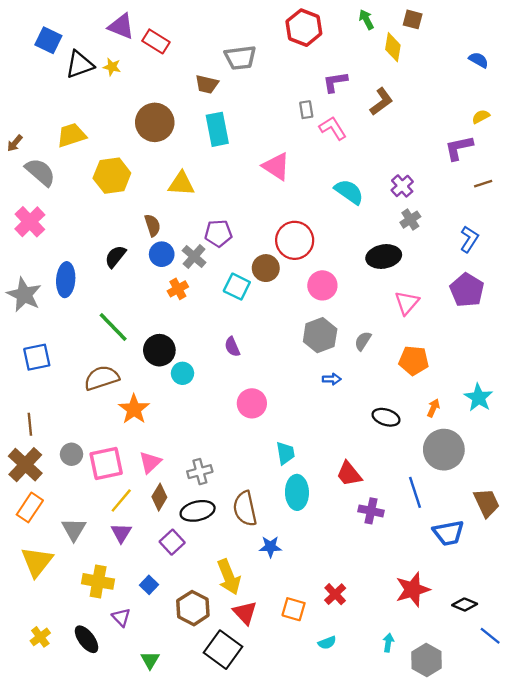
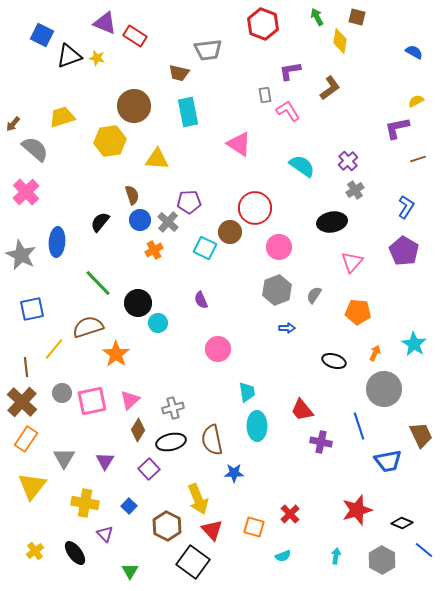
yellow hexagon: (112, 176) -> (110, 141), moved
yellow line: (121, 500) -> (54, 349), moved
gray hexagon: (426, 660) -> (382, 560), moved

